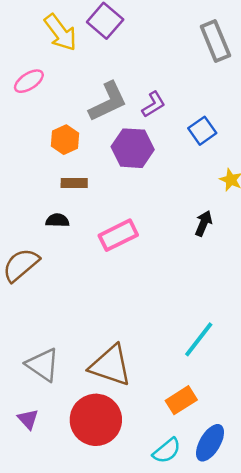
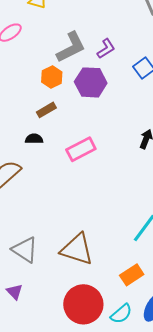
orange hexagon: (65, 140) -> (52, 77), moved
brown rectangle: (74, 183) -> (46, 110), turned -30
red circle: (96, 420) -> (83, 304), moved

